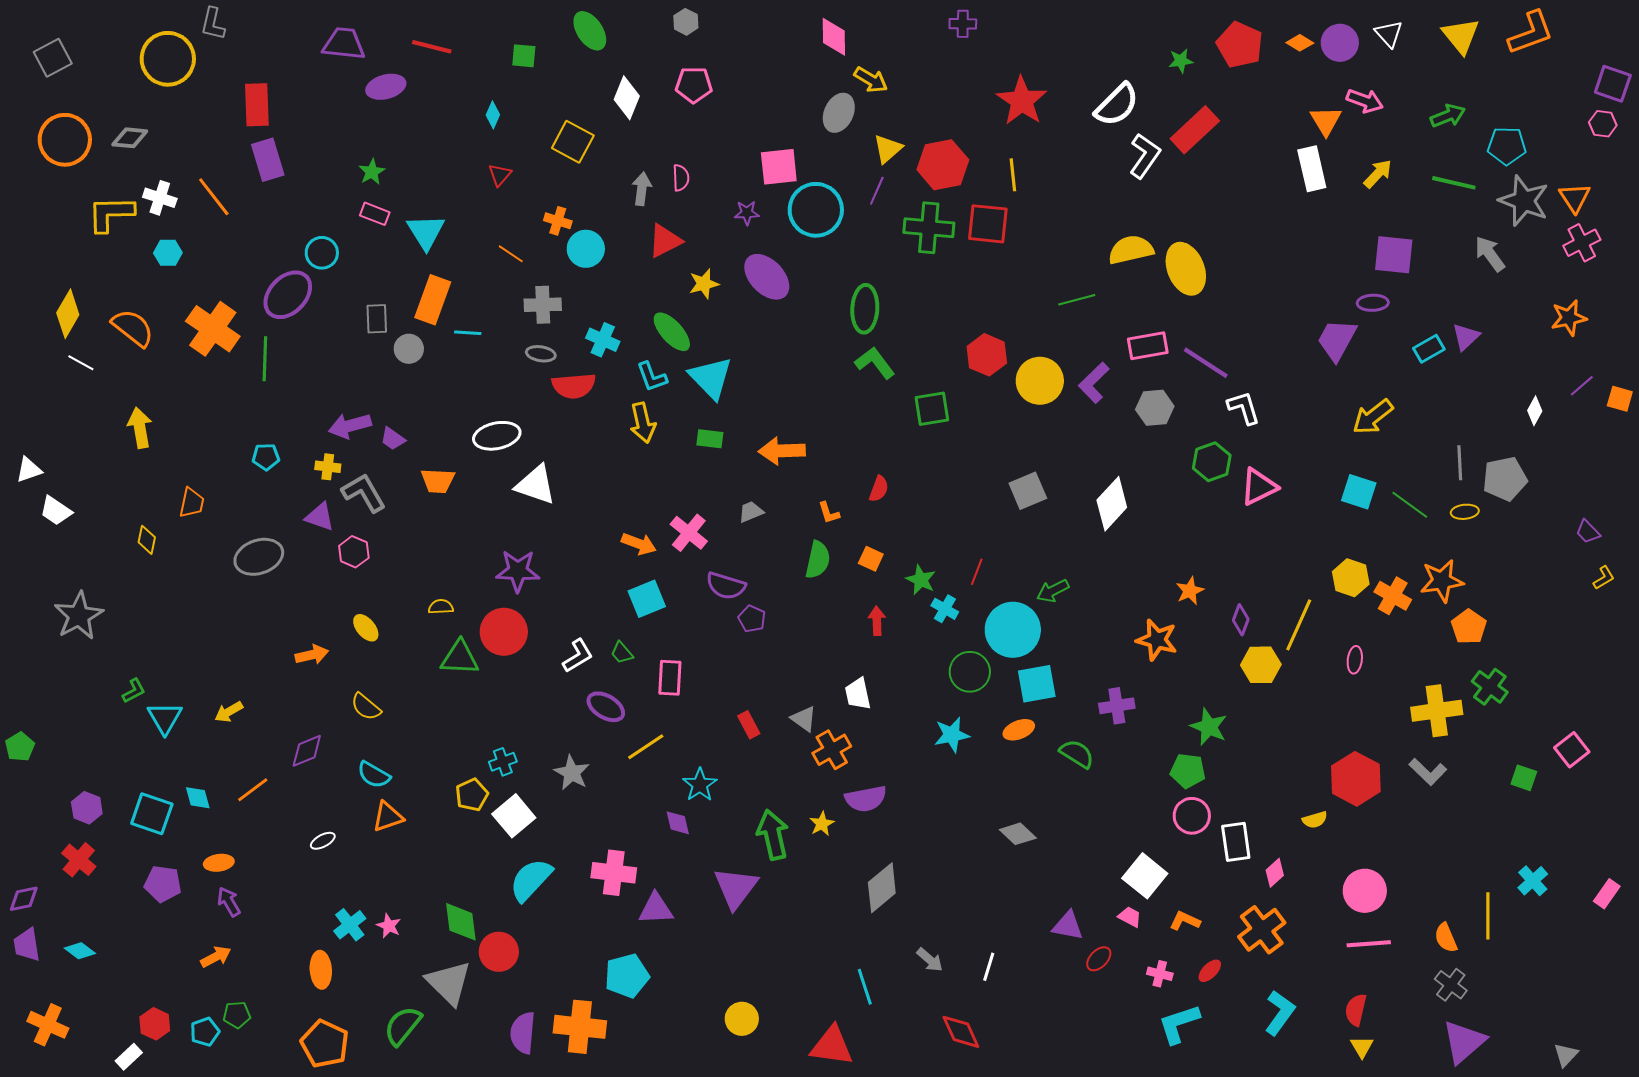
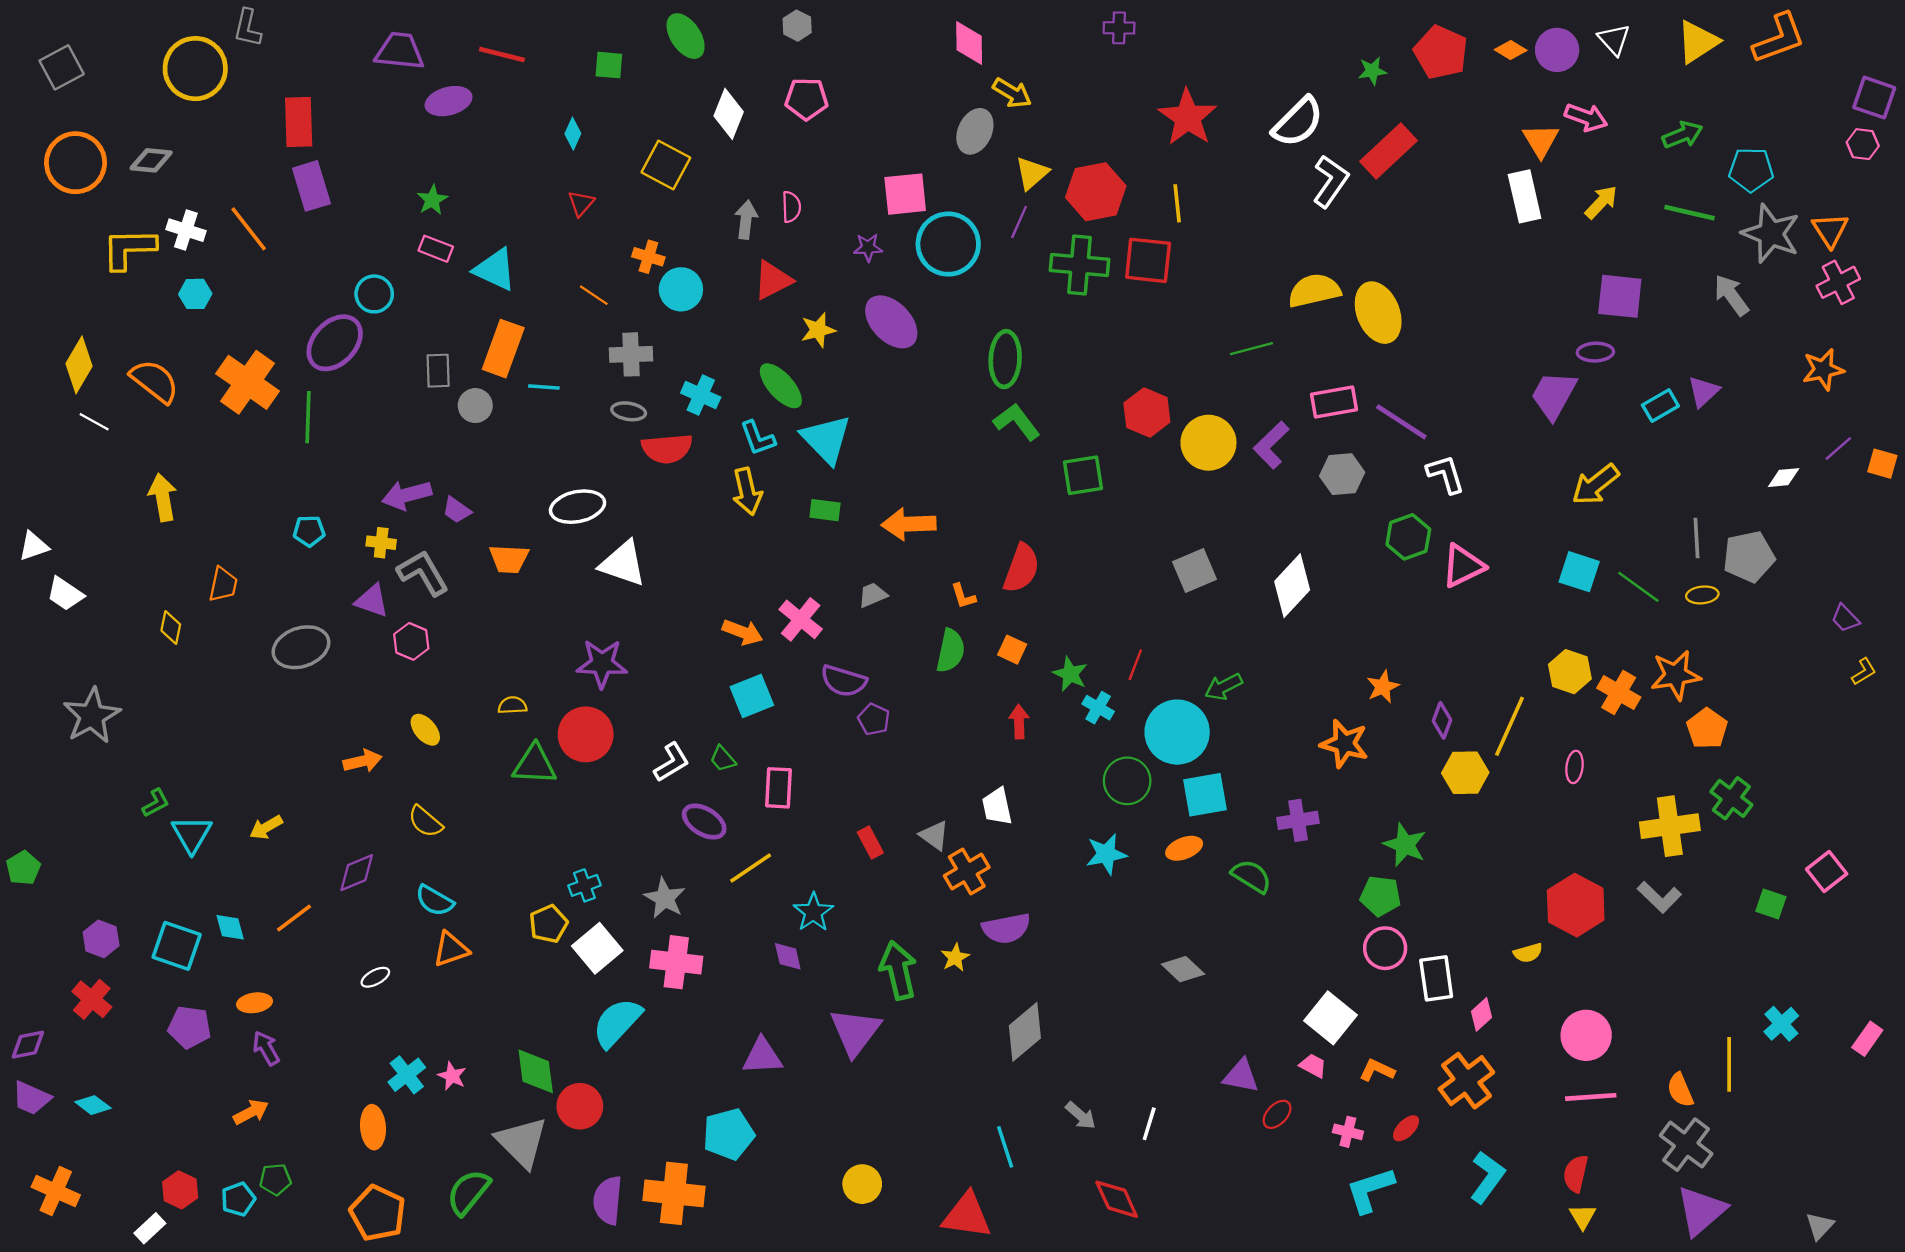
yellow triangle: (1461, 36) -> (1698, 42), turned 36
cyan triangle: (426, 232) -> (495, 270), turned -33
white diamond: (1535, 411) -> (1784, 478), turned 56
red semicircle: (879, 489) -> (1021, 568), size x1.6
pink cross: (614, 873) -> (676, 962), moved
purple trapezoid: (27, 945) -> (31, 1098), turned -57
gray cross: (1451, 985) -> (1686, 1145), size x1.4

